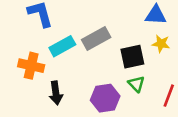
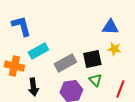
gray rectangle: (96, 38) -> (65, 63), moved

